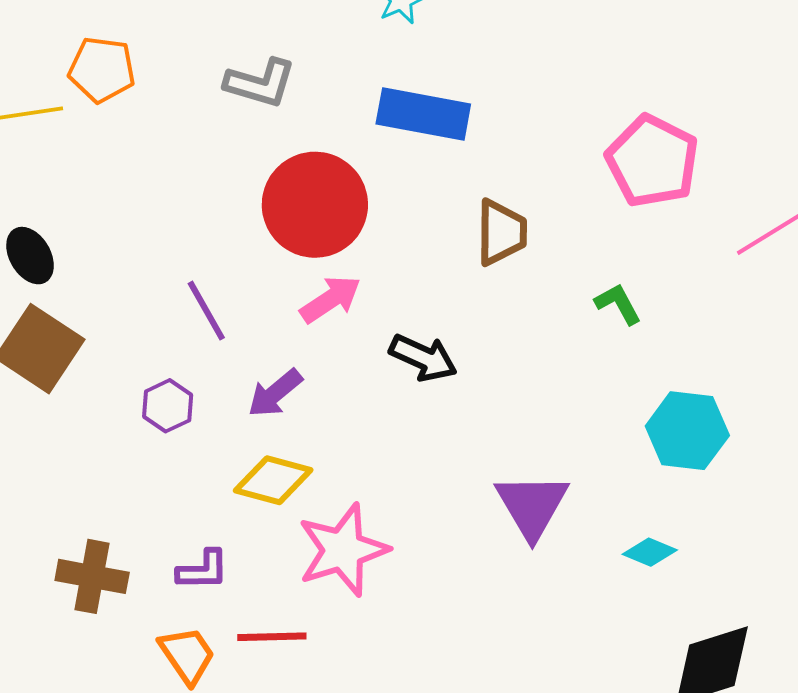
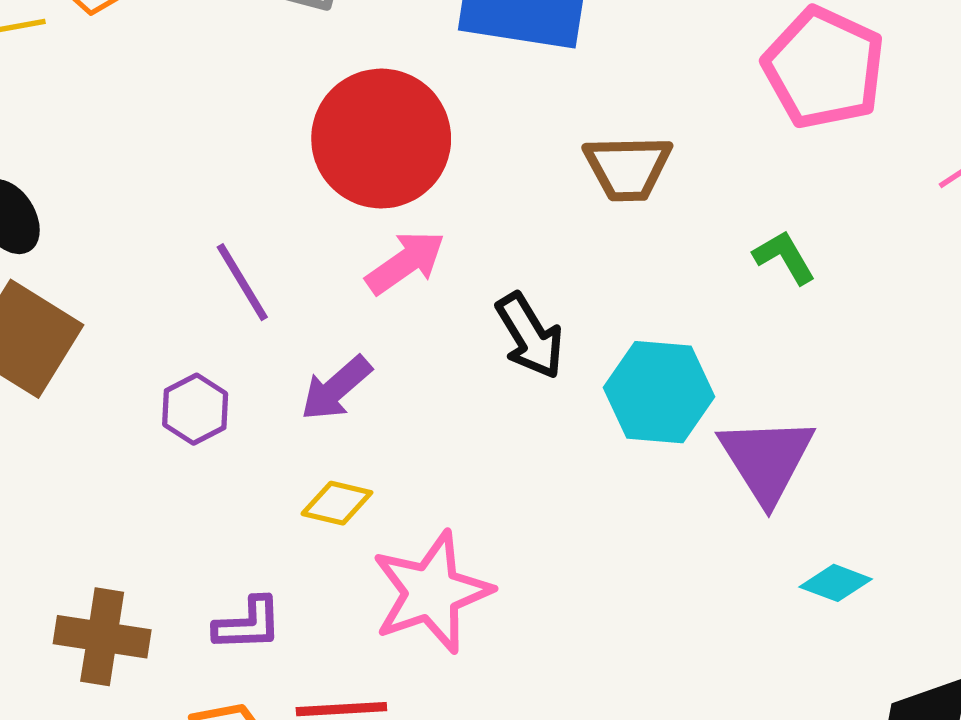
brown trapezoid: (501, 232) -> (628, 168), turned 90
black arrow: (423, 358) -> (530, 336), turned 36
cyan hexagon: (687, 431) -> (659, 392), moved
yellow diamond: (273, 480) -> (337, 503), size x0.7
purple triangle: (532, 506) -> (766, 459), moved

